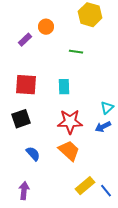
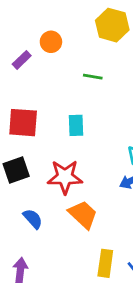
red star: (70, 122) -> (65, 177), moved
yellow rectangle: (85, 186) -> (105, 263), turned -42

